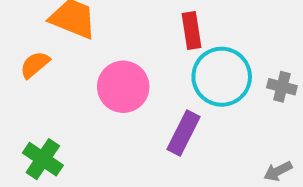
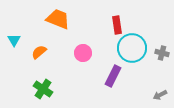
orange semicircle: (35, 65) -> (39, 52), moved
pink circle: (123, 87) -> (83, 53), size x0.7

